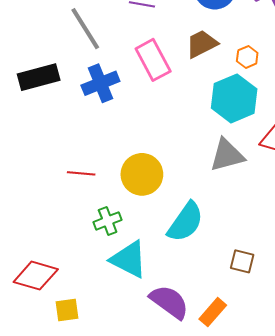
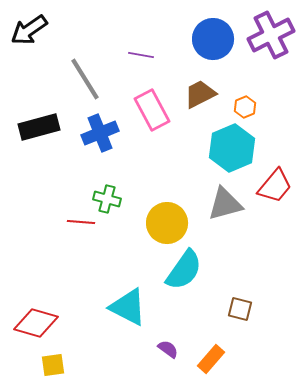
yellow circle: (142, 174) -> (167, 223), moved
green cross: (108, 221) -> (107, 199), moved, turned 36
purple semicircle: (169, 302) -> (168, 349), size x0.5
yellow square: (67, 310) -> (53, 365), moved

